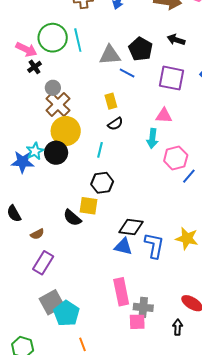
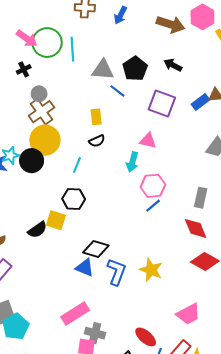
pink arrow: (26, 49) -> (27, 38), moved
blue line: (189, 176) -> (153, 206), moved
black semicircle: (72, 218) -> (37, 230), turned -84
pink rectangle: (121, 292) -> (75, 314), turned 60

